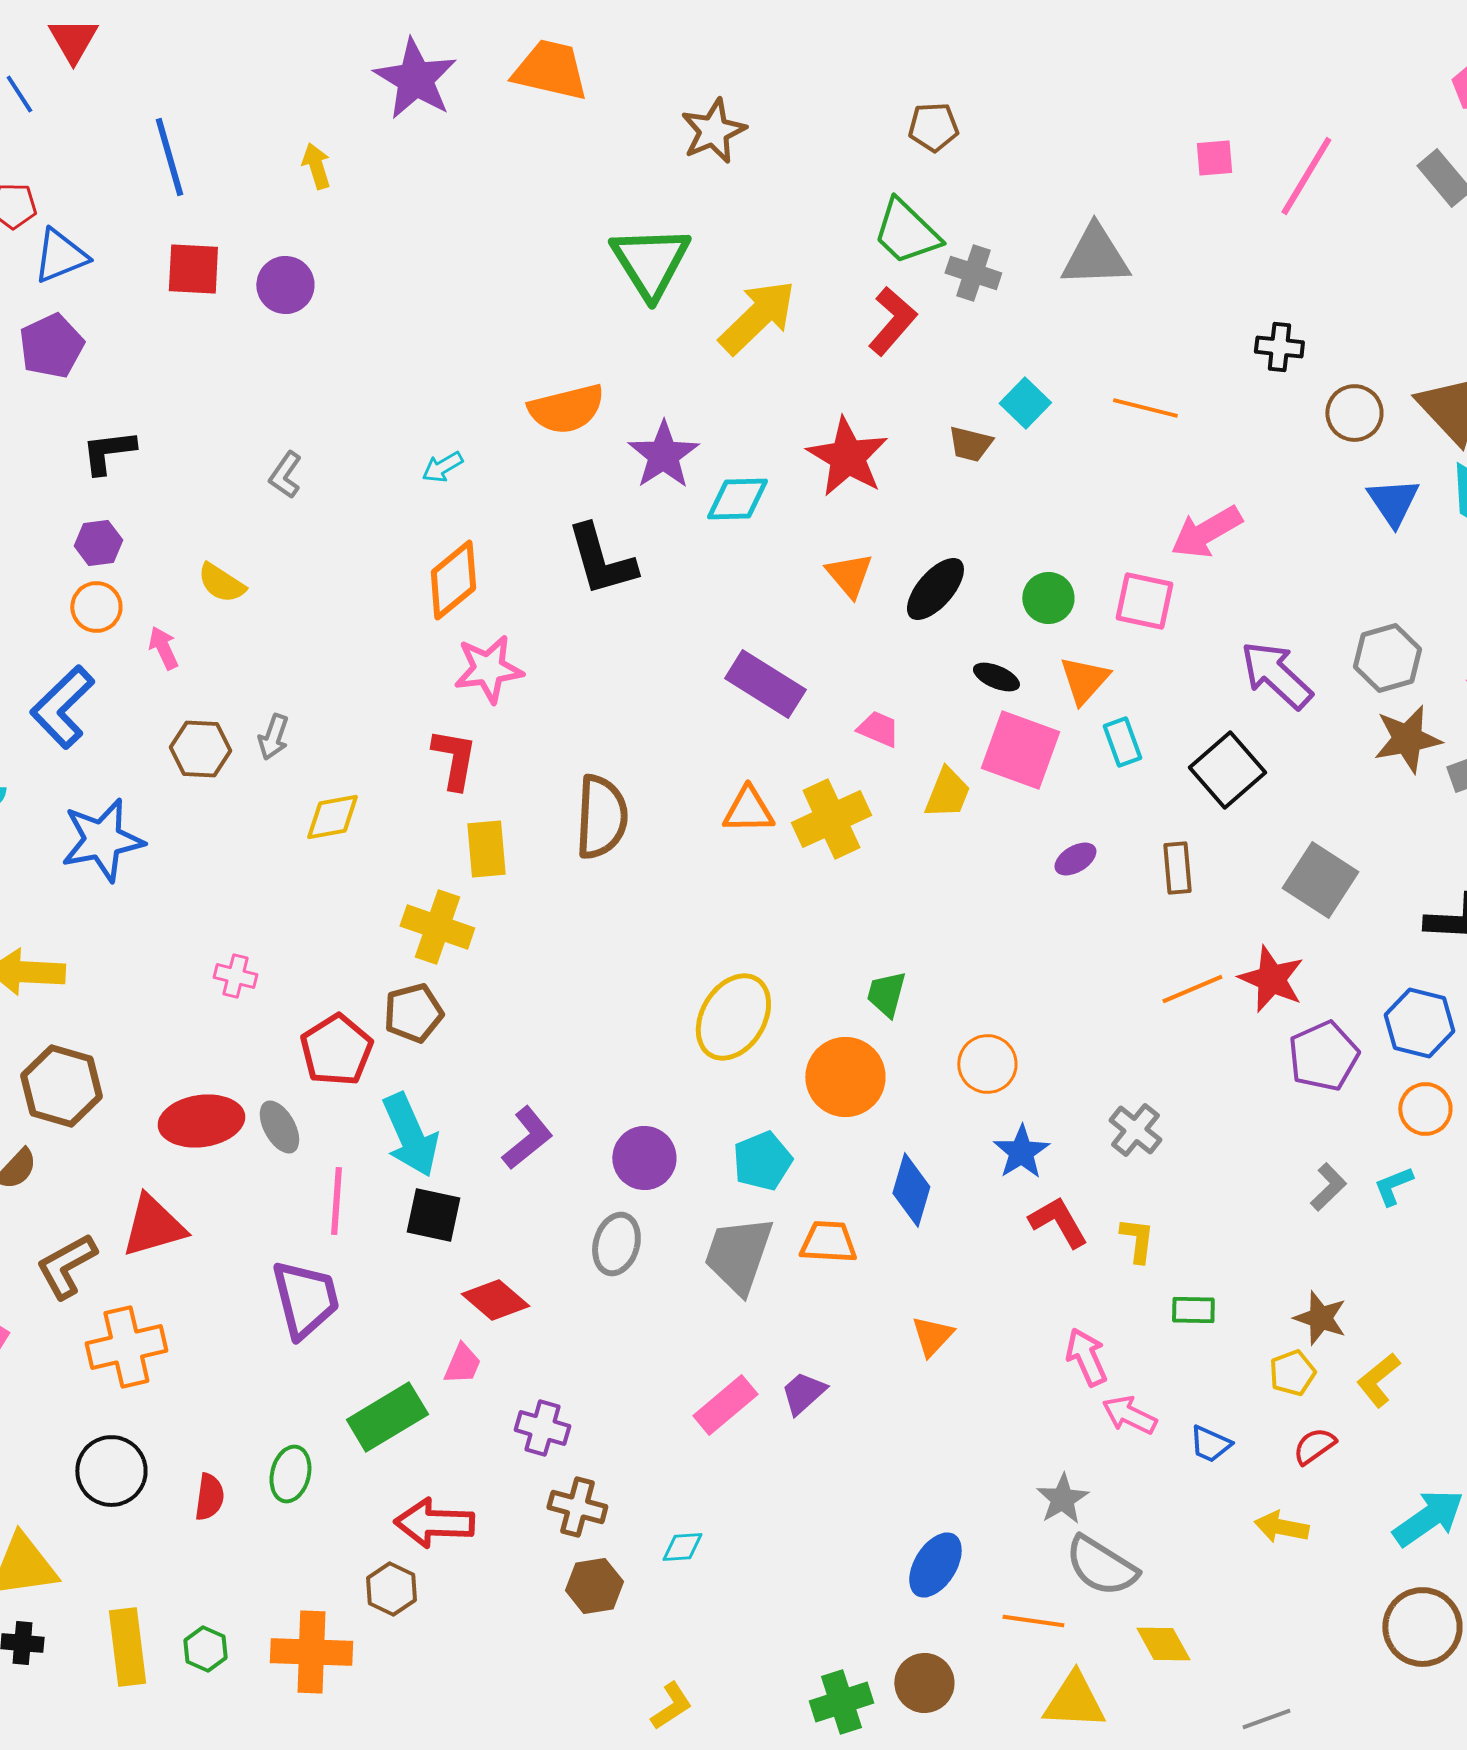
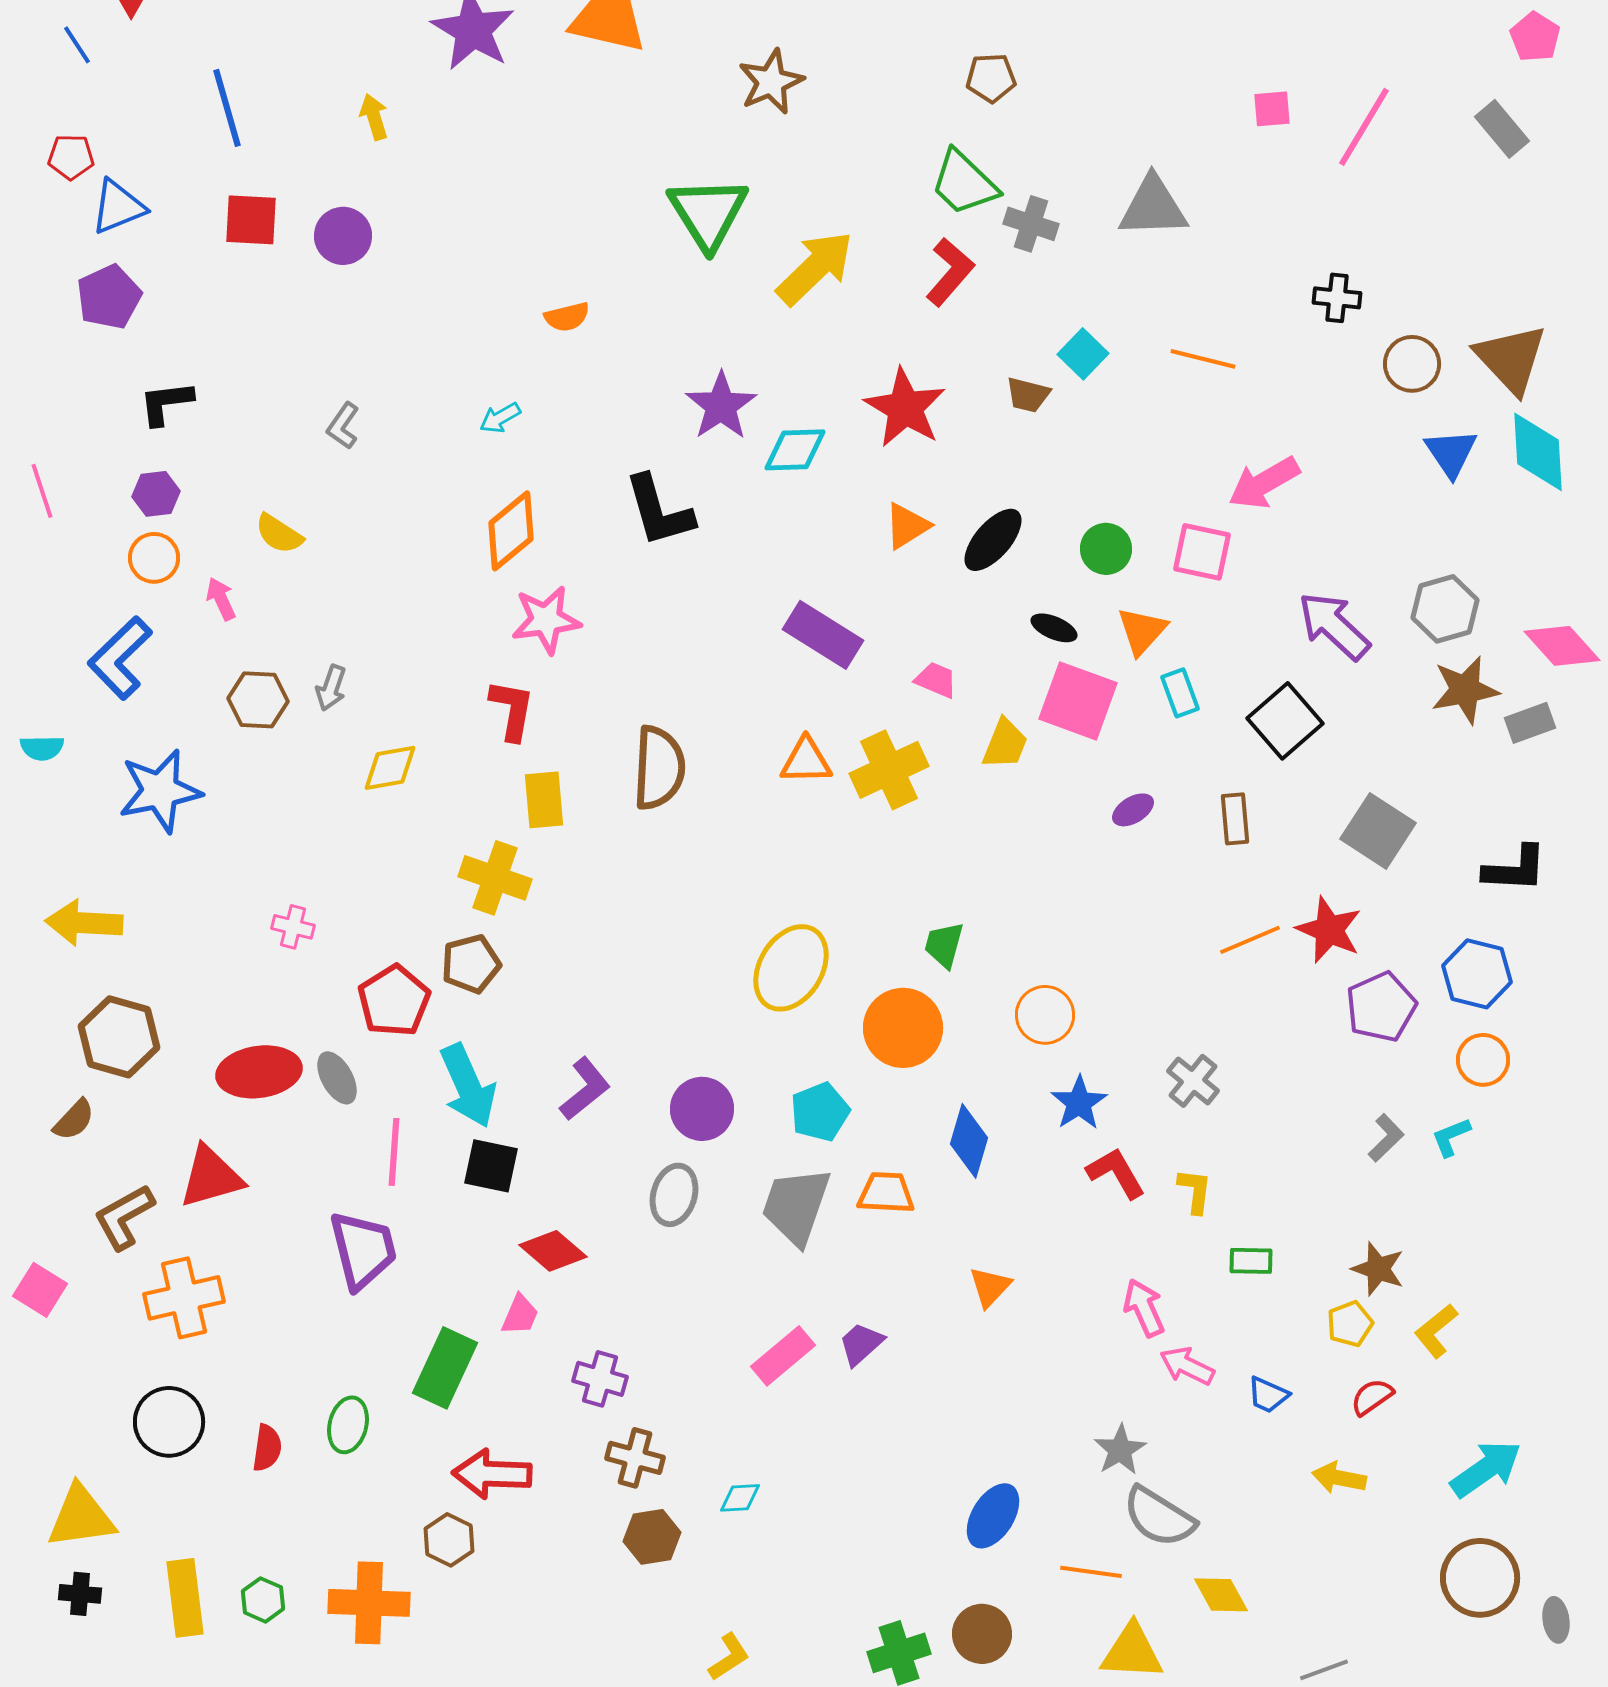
orange semicircle: (566, 409) -> (567, 317), moved, size x0.6
orange triangle: (849, 575) -> (907, 526), turned 38
green rectangle: (387, 1417) -> (445, 1368), turned -34

